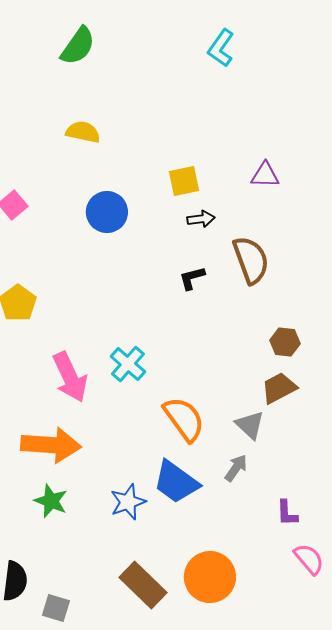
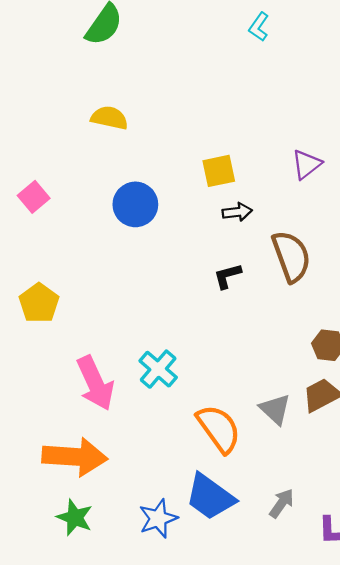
cyan L-shape: (221, 48) -> (259, 27), size x0.7
purple triangle: (265, 175) -> (306, 164), turned -40
gray triangle: (250, 425) -> (275, 409), moved
gray arrow: (236, 468) -> (282, 503), moved

